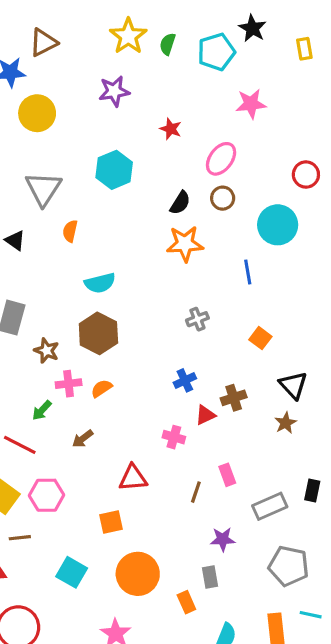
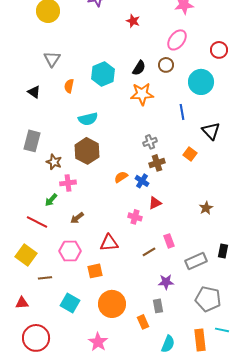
pink ellipse: (221, 159) -> (177, 40), moved
cyan hexagon: (114, 170) -> (103, 74), moved
gray triangle: (43, 189) -> (52, 59), size x0.7
blue cross: (185, 380) -> (142, 181), turned -32
black triangle: (293, 385) -> (211, 131), moved
orange semicircle: (102, 388) -> (121, 177), moved
brown cross: (234, 398) -> (157, 163), moved
brown line: (196, 492) -> (149, 252), turned 40
pink hexagon: (47, 495) -> (70, 251), moved
brown line: (20, 538) -> (45, 278), moved

